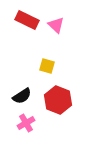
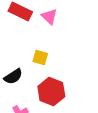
black semicircle: (22, 96) -> (13, 77), moved

